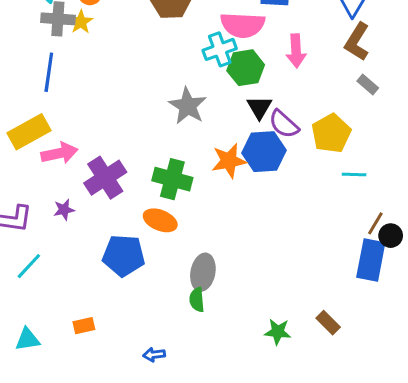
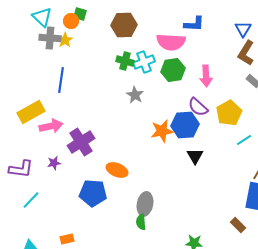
cyan cross: (220, 49) -> (144, 62), moved
pink arrow: (296, 51) -> (206, 76), moved
blue line: (49, 72) -> (61, 80), moved
gray star: (188, 106) -> (135, 95), size x0.7
black triangle: (259, 107) -> (195, 156), moved
cyan line: (354, 175) -> (244, 140), turned -35
green cross: (172, 179) -> (125, 61), moved, size x0.7
brown rectangle: (328, 323) -> (238, 225), moved

